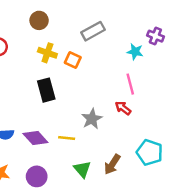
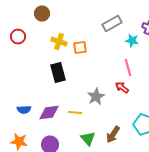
brown circle: (39, 20) -> (42, 14), moved
gray rectangle: (93, 31) -> (112, 24), moved
orange square: (73, 60) -> (80, 48), turned -32
purple diamond: (35, 138) -> (49, 113), turned -55

